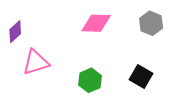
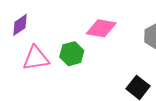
green hexagon: (90, 80) -> (72, 54), moved

